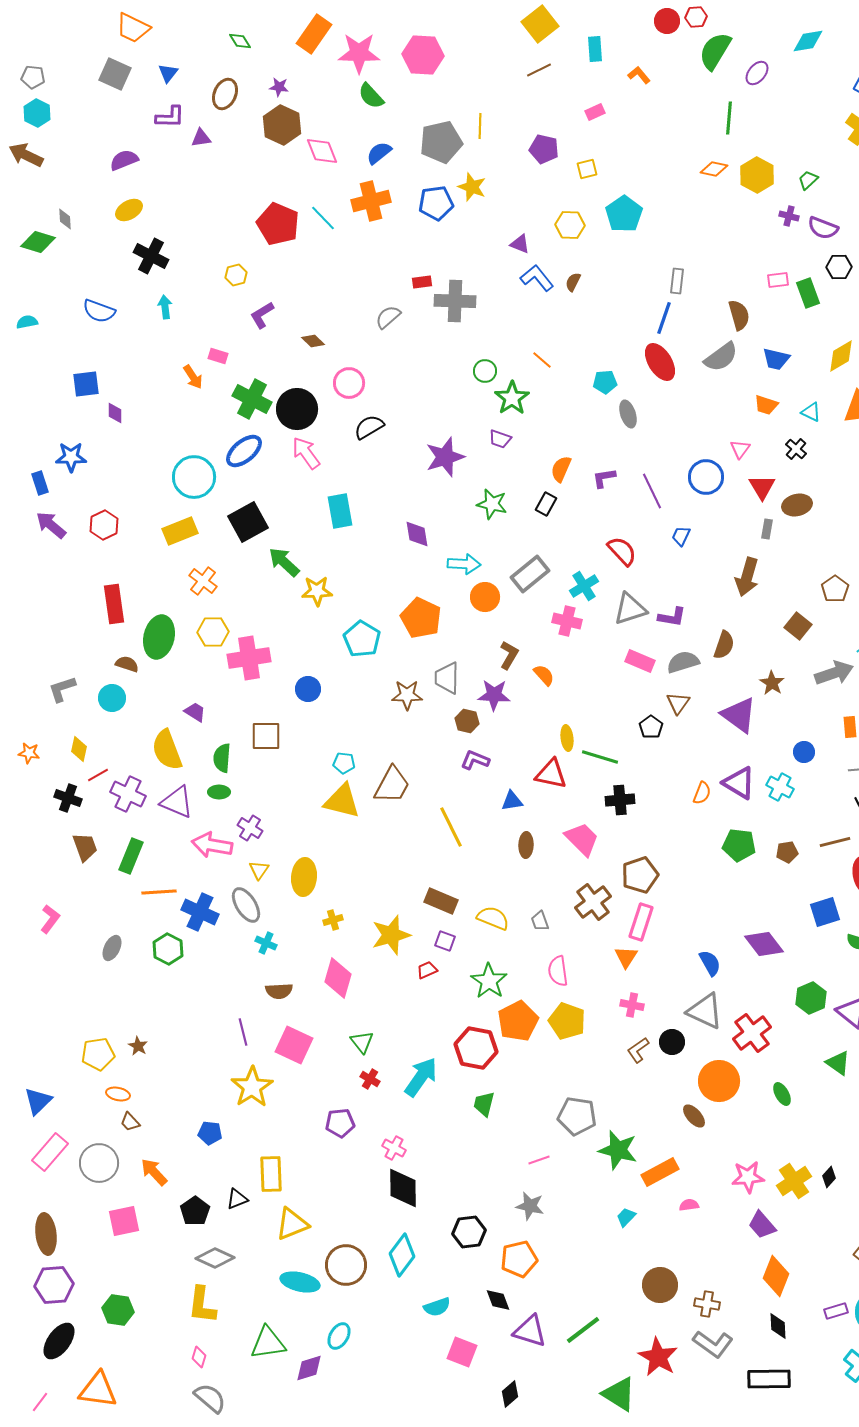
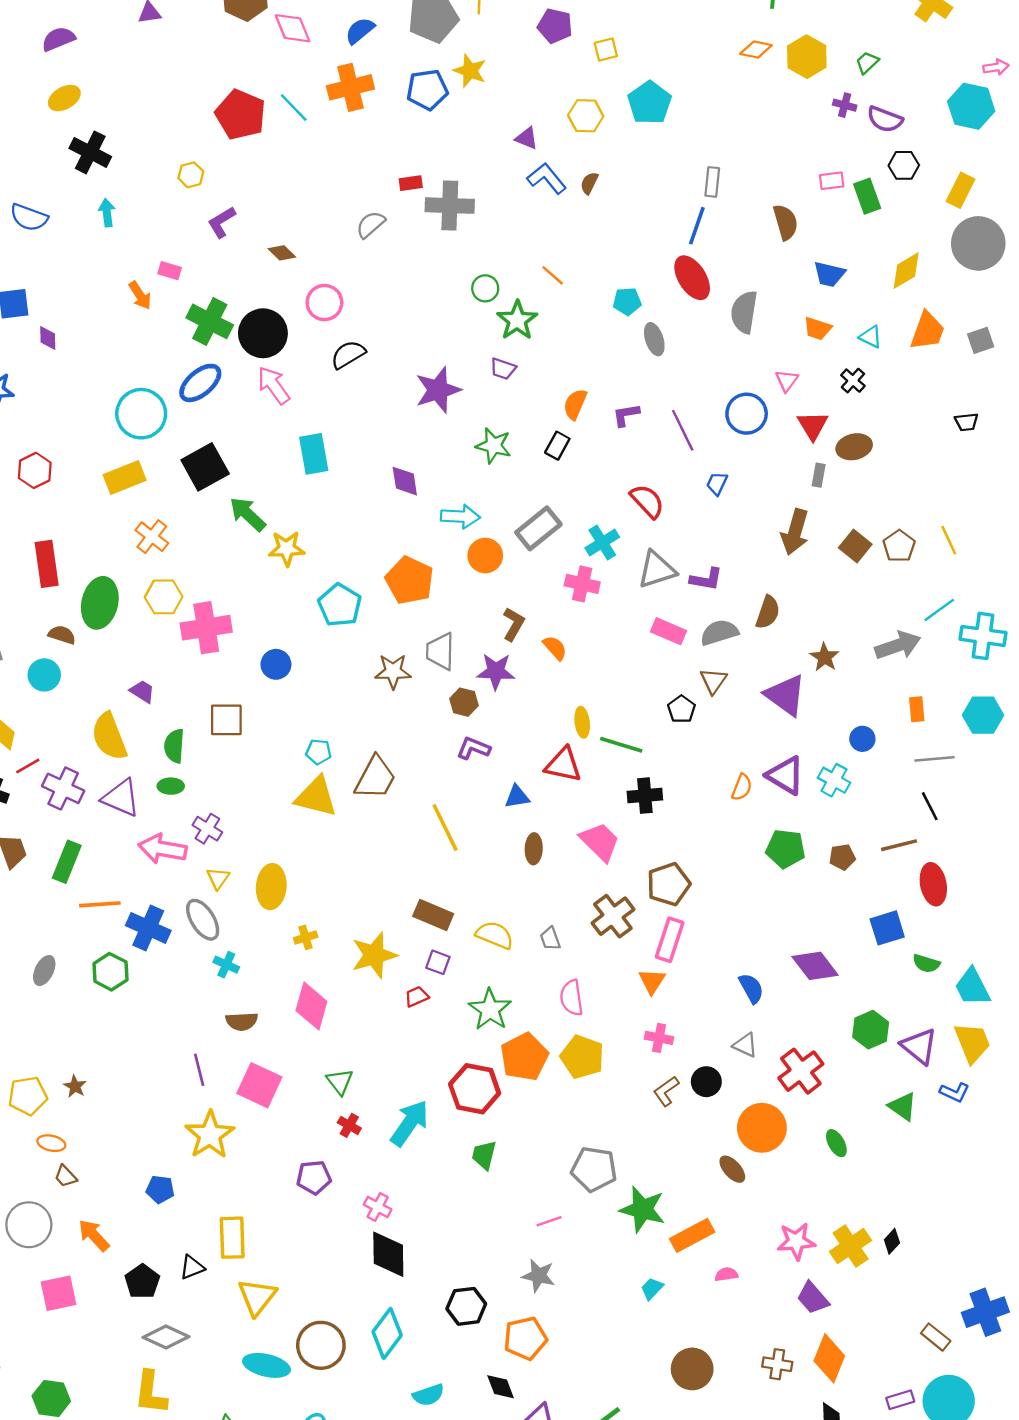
gray semicircle: (721, 357) -> (744, 312), moved, turned 135
brown square: (798, 626) -> (855, 546), moved
gray triangle: (705, 1011) -> (745, 1045), size x0.6
yellow triangle: (292, 1224) -> (257, 1297), turned -30
brown cross: (707, 1304) -> (777, 1364), moved

